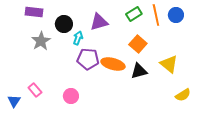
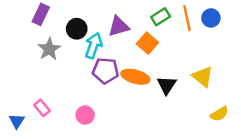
purple rectangle: (34, 12) -> (41, 14), turned -72
cyan arrow: (78, 38) -> (93, 46), size x1.5
orange square: (138, 44) -> (147, 43), moved
black triangle: (139, 71) -> (167, 85), turned -42

